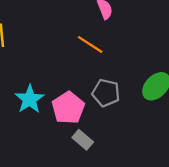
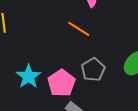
gray pentagon: (106, 93) -> (93, 70), turned 30

